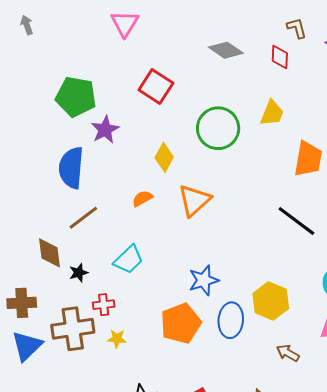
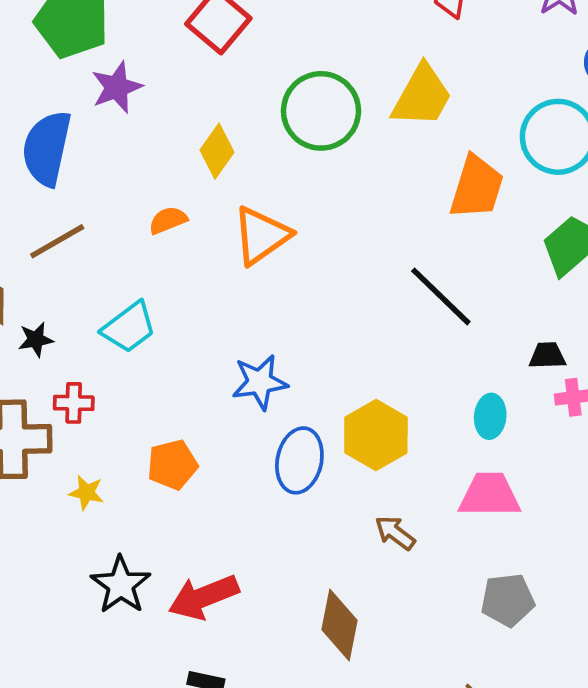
yellow trapezoid: (272, 113) -> (422, 96), size x1.4
orange pentagon: (181, 323) -> (172, 465), moved, size x0.7
yellow star: (117, 339) -> (86, 493), moved

